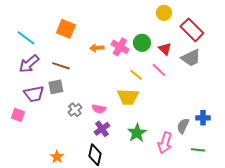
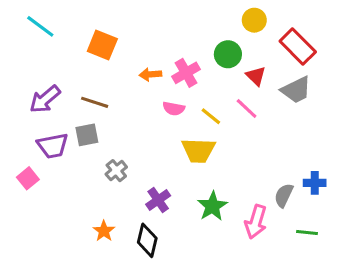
cyan line: (26, 38) -> (40, 26), moved
green circle: (142, 43) -> (228, 54), moved
pink cross: (120, 47) -> (186, 73), turned 30
pink semicircle: (99, 109) -> (174, 109), moved
pink square: (18, 115) -> (28, 178), turned 32
orange star: (57, 157) -> (104, 231), moved

